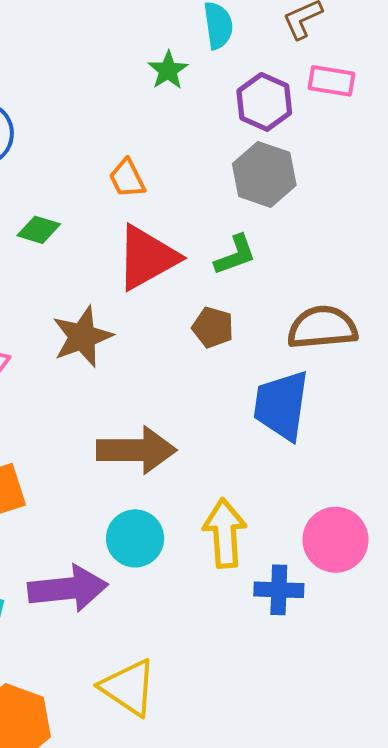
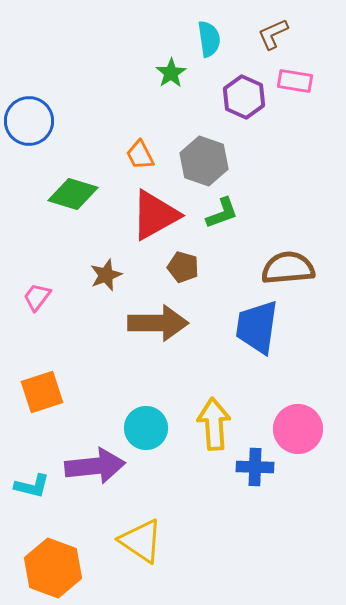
gray hexagon: (264, 174) -> (204, 161), moved
green diamond: (39, 230) -> (73, 194), size x1.5
brown pentagon: (213, 327) -> (183, 267), moved
brown star: (82, 337) -> (106, 275), size x0.7
brown arrow: (136, 450) -> (158, 323), moved

